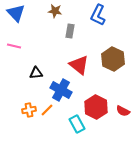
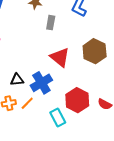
black triangle: (36, 73) -> (17, 80), moved
blue cross: (61, 90) -> (41, 83), turned 30

